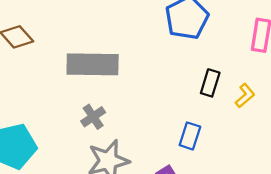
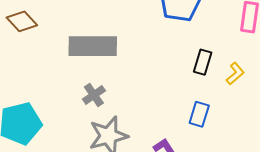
blue rectangle: (190, 136) -> (199, 114), moved

